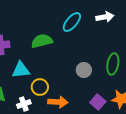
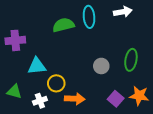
cyan ellipse: (72, 22) -> (89, 17), turned -45
green semicircle: (42, 41) -> (63, 25), moved

